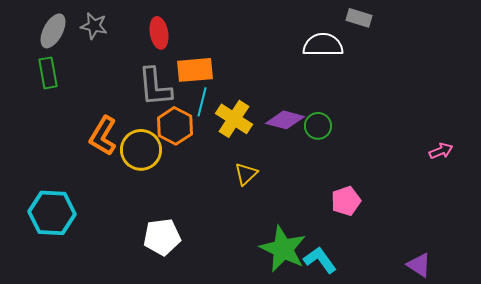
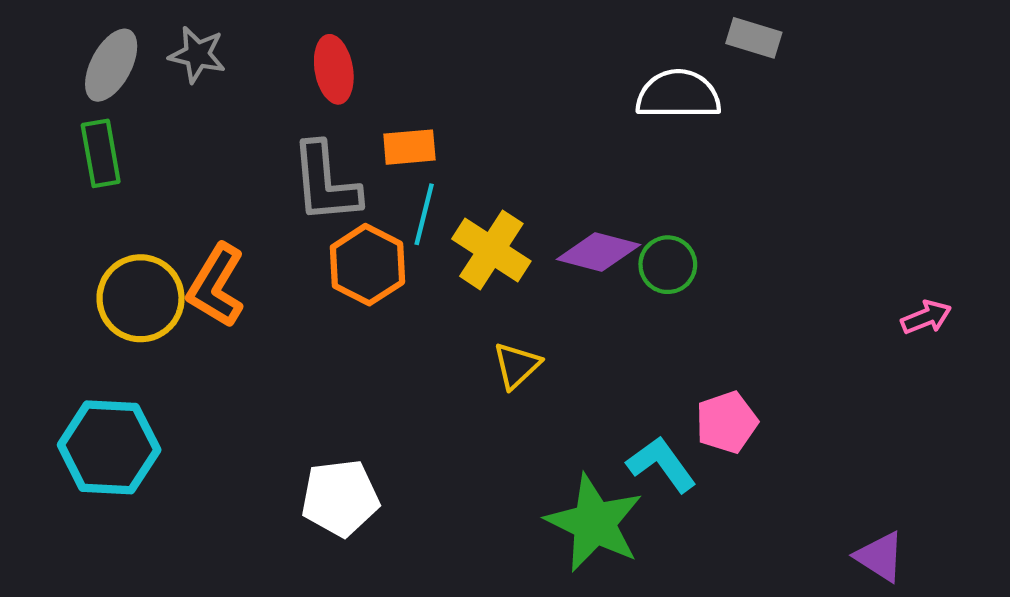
orange rectangle: (195, 70) -> (409, 147), size x0.7
yellow circle: (141, 150) -> (141, 298), moved
cyan L-shape: (320, 260) -> (661, 464), moved

